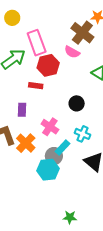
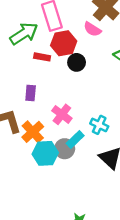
red rectangle: (36, 86) -> (42, 57), moved
black circle: (77, 103) -> (77, 62), moved
cyan hexagon: (48, 170) -> (45, 153), moved

